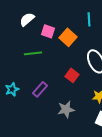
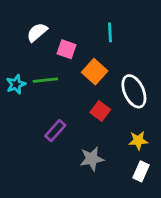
cyan line: (89, 19) -> (110, 32), moved
orange square: (68, 37) -> (95, 72), moved
cyan star: (12, 89) -> (16, 84), moved

